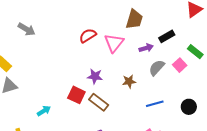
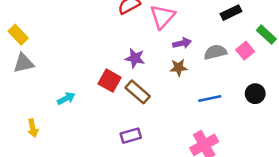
purple arrow: (146, 48) -> (182, 43), moved
gray semicircle: (157, 68) -> (215, 52), turned 30
black circle: (189, 107) -> (255, 94), moved

